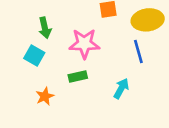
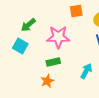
green arrow: (45, 28) -> (28, 25), turned 63
orange star: (45, 96) -> (47, 81), moved

